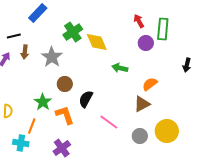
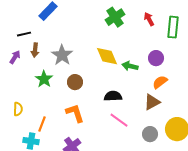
green cross: (73, 32) -> (115, 17), moved
yellow diamond: (97, 42) -> (107, 56), moved
purple circle: (146, 43) -> (156, 58), moved
black semicircle: (86, 99) -> (113, 96), moved, turned 60
green star: (43, 102) -> (44, 79), moved

